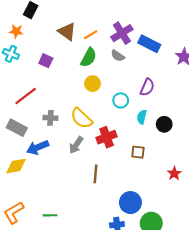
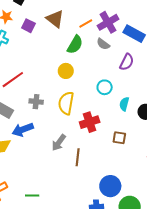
orange line: (91, 35) -> (86, 23), moved
purple square: (46, 61) -> (28, 26), moved
yellow circle: (92, 84) -> (66, 71), moved
purple semicircle: (147, 87) -> (127, 62), moved
yellow semicircle: (82, 118) -> (66, 103), turned 55
gray arrow: (76, 145) -> (59, 143), moved

